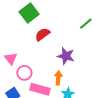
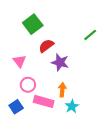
purple star: (66, 56) -> (60, 62), moved
pink triangle: (11, 58) -> (19, 61), moved

